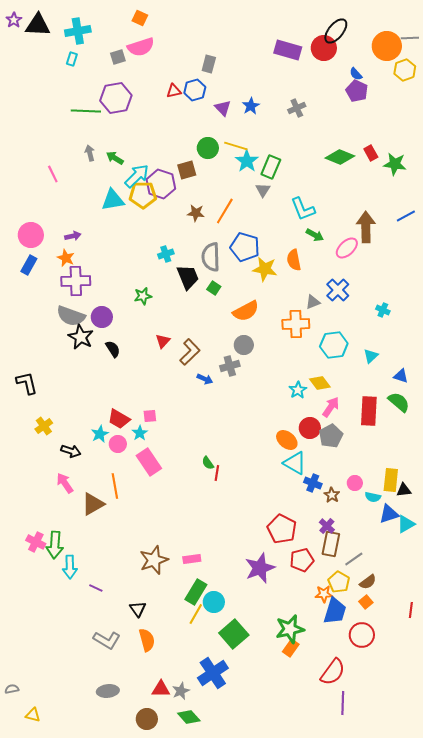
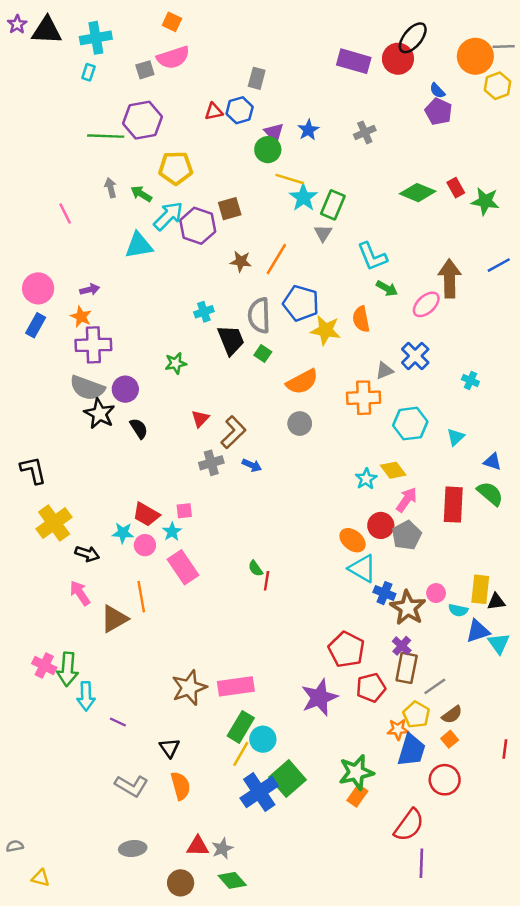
green circle: (208, 148) -> (268, 150), moved
yellow pentagon: (143, 195) -> (176, 168), moved
gray cross: (230, 366) -> (211, 463), moved
yellow cross: (44, 426) -> (54, 523), size x1.6
cyan star: (100, 434) -> (123, 533), turned 30
brown star: (332, 495) -> (408, 608), size x1.8
cyan triangle: (406, 524) -> (499, 643), turned -36
pink rectangle: (192, 559) -> (236, 686), size x1.6
blue cross: (213, 673) -> (259, 792), moved

